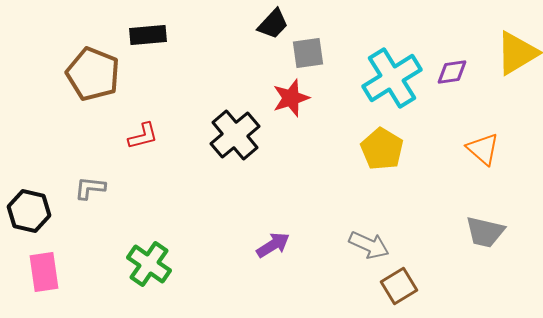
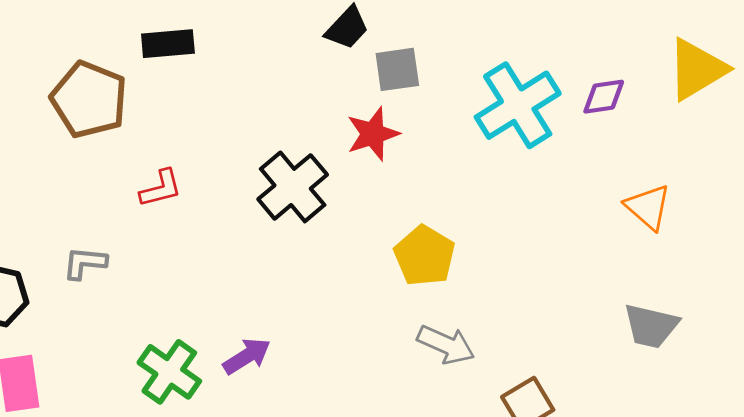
yellow pentagon: (382, 149) -> (424, 256), moved
purple arrow: (273, 245) -> (247, 356), moved
gray arrow: (369, 245) -> (446, 345), moved

